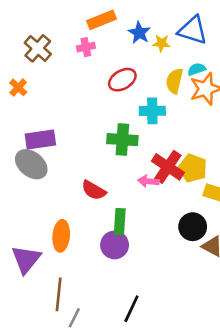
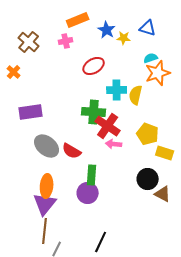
blue triangle: (193, 30) -> (148, 28), size x0.7
yellow semicircle: (174, 81) -> (136, 95), moved
gray ellipse: (31, 164) -> (47, 146), moved
red cross: (168, 167) -> (108, 126), moved
purple triangle: (26, 259) -> (45, 204), moved

